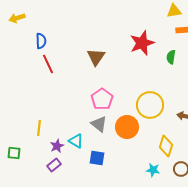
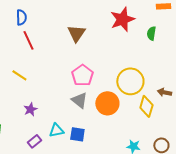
yellow line: (39, 128) -> (19, 75), moved, turned -63
cyan triangle: (76, 141) -> (56, 130), moved, turned -42
purple star: (57, 146) -> (30, 109), moved
yellow diamond: (166, 146) -> (146, 106), moved

